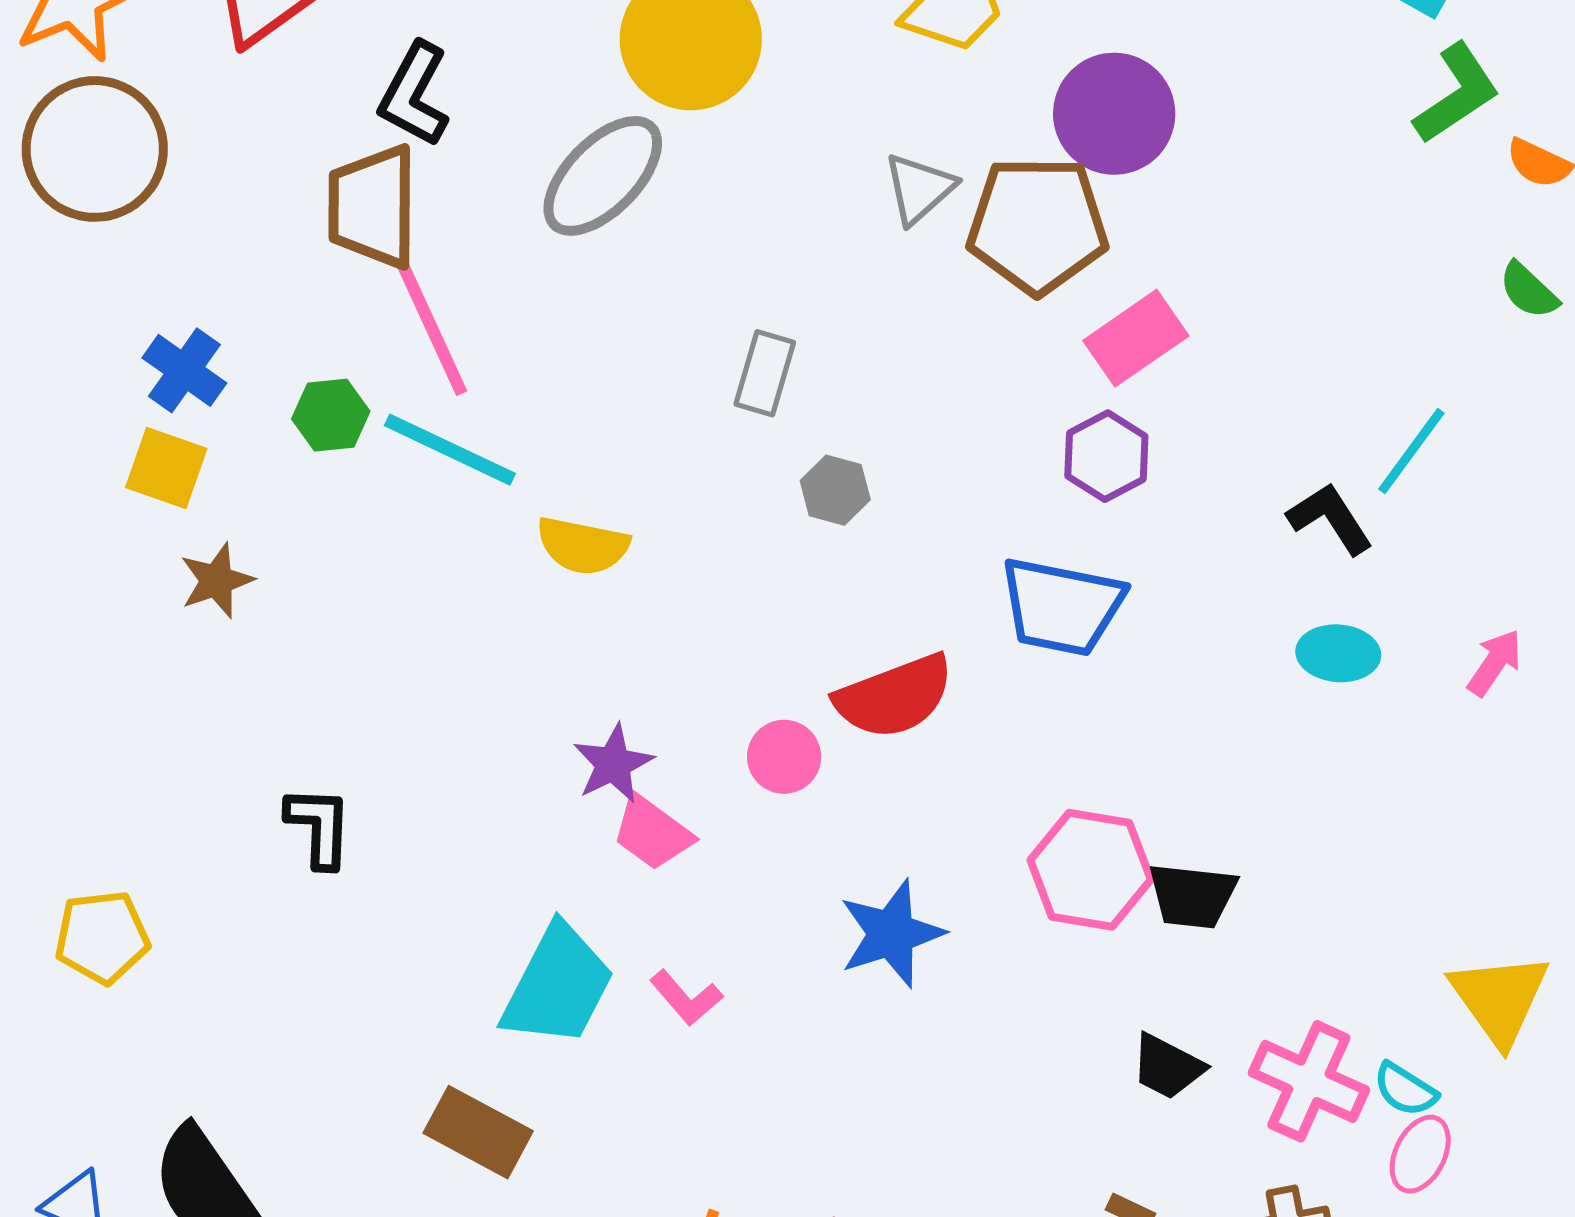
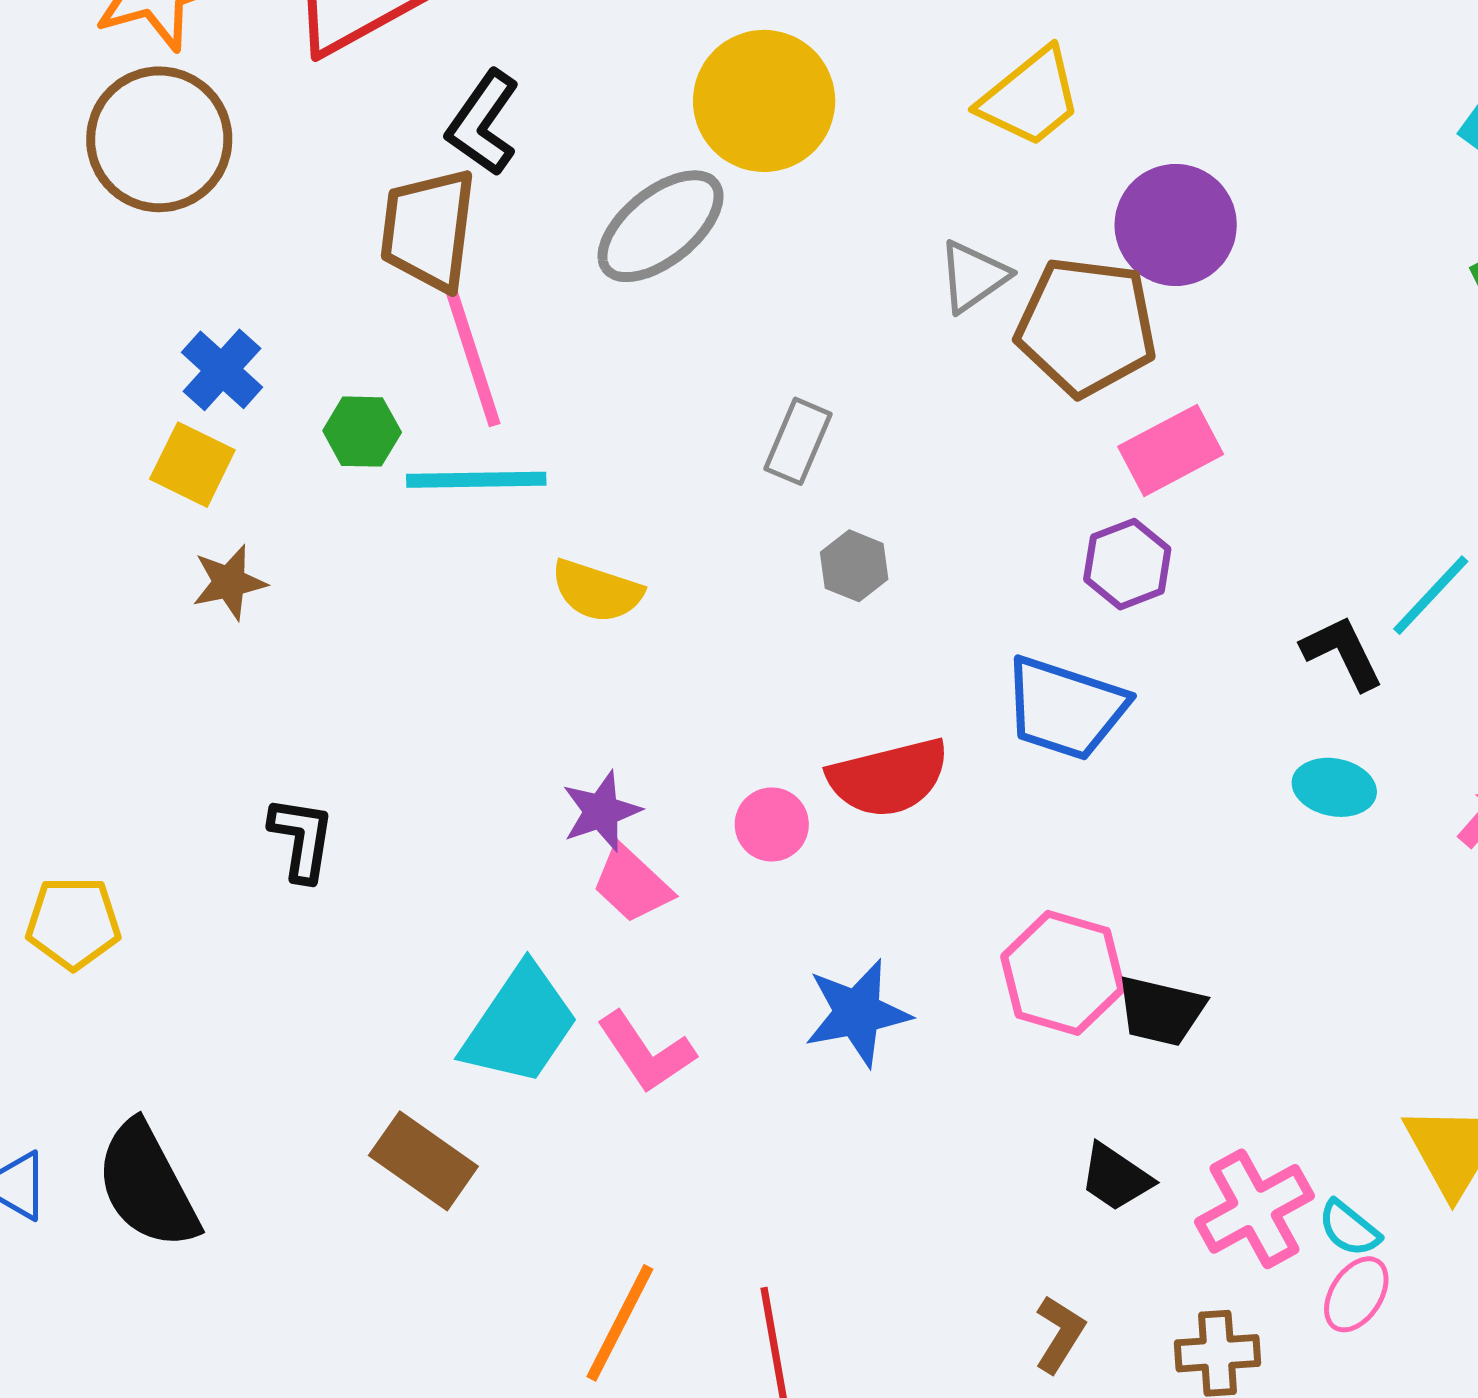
cyan line: (450, 450) -> (476, 480), turned -33
pink L-shape: (686, 998) -> (646, 1052), size x1.4
pink cross: (1309, 1081) -> (1255, 1209), turned 30

